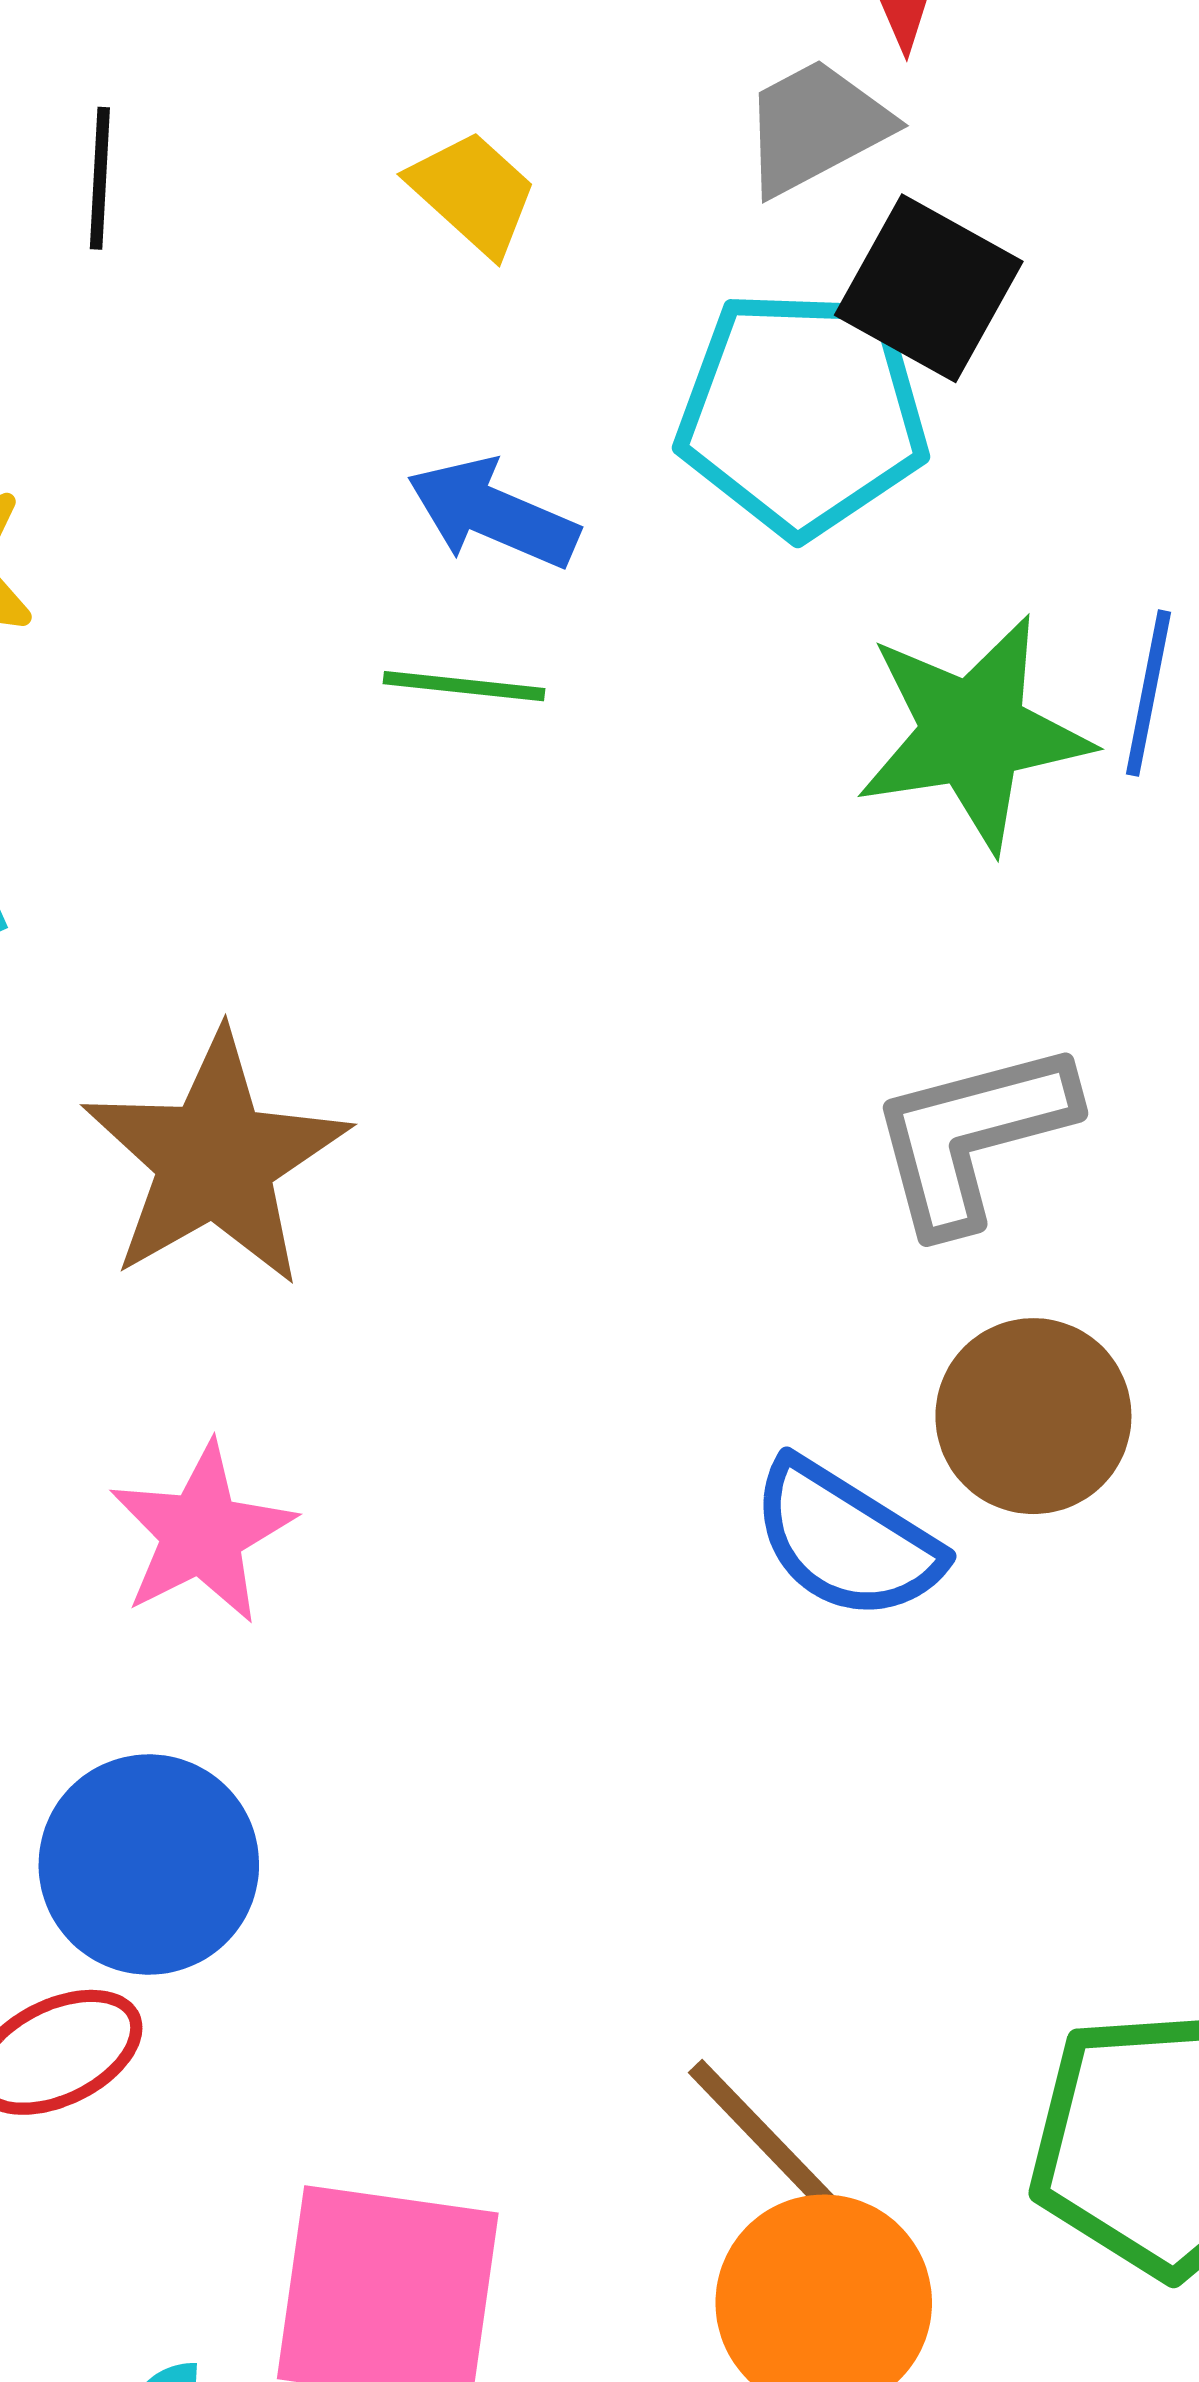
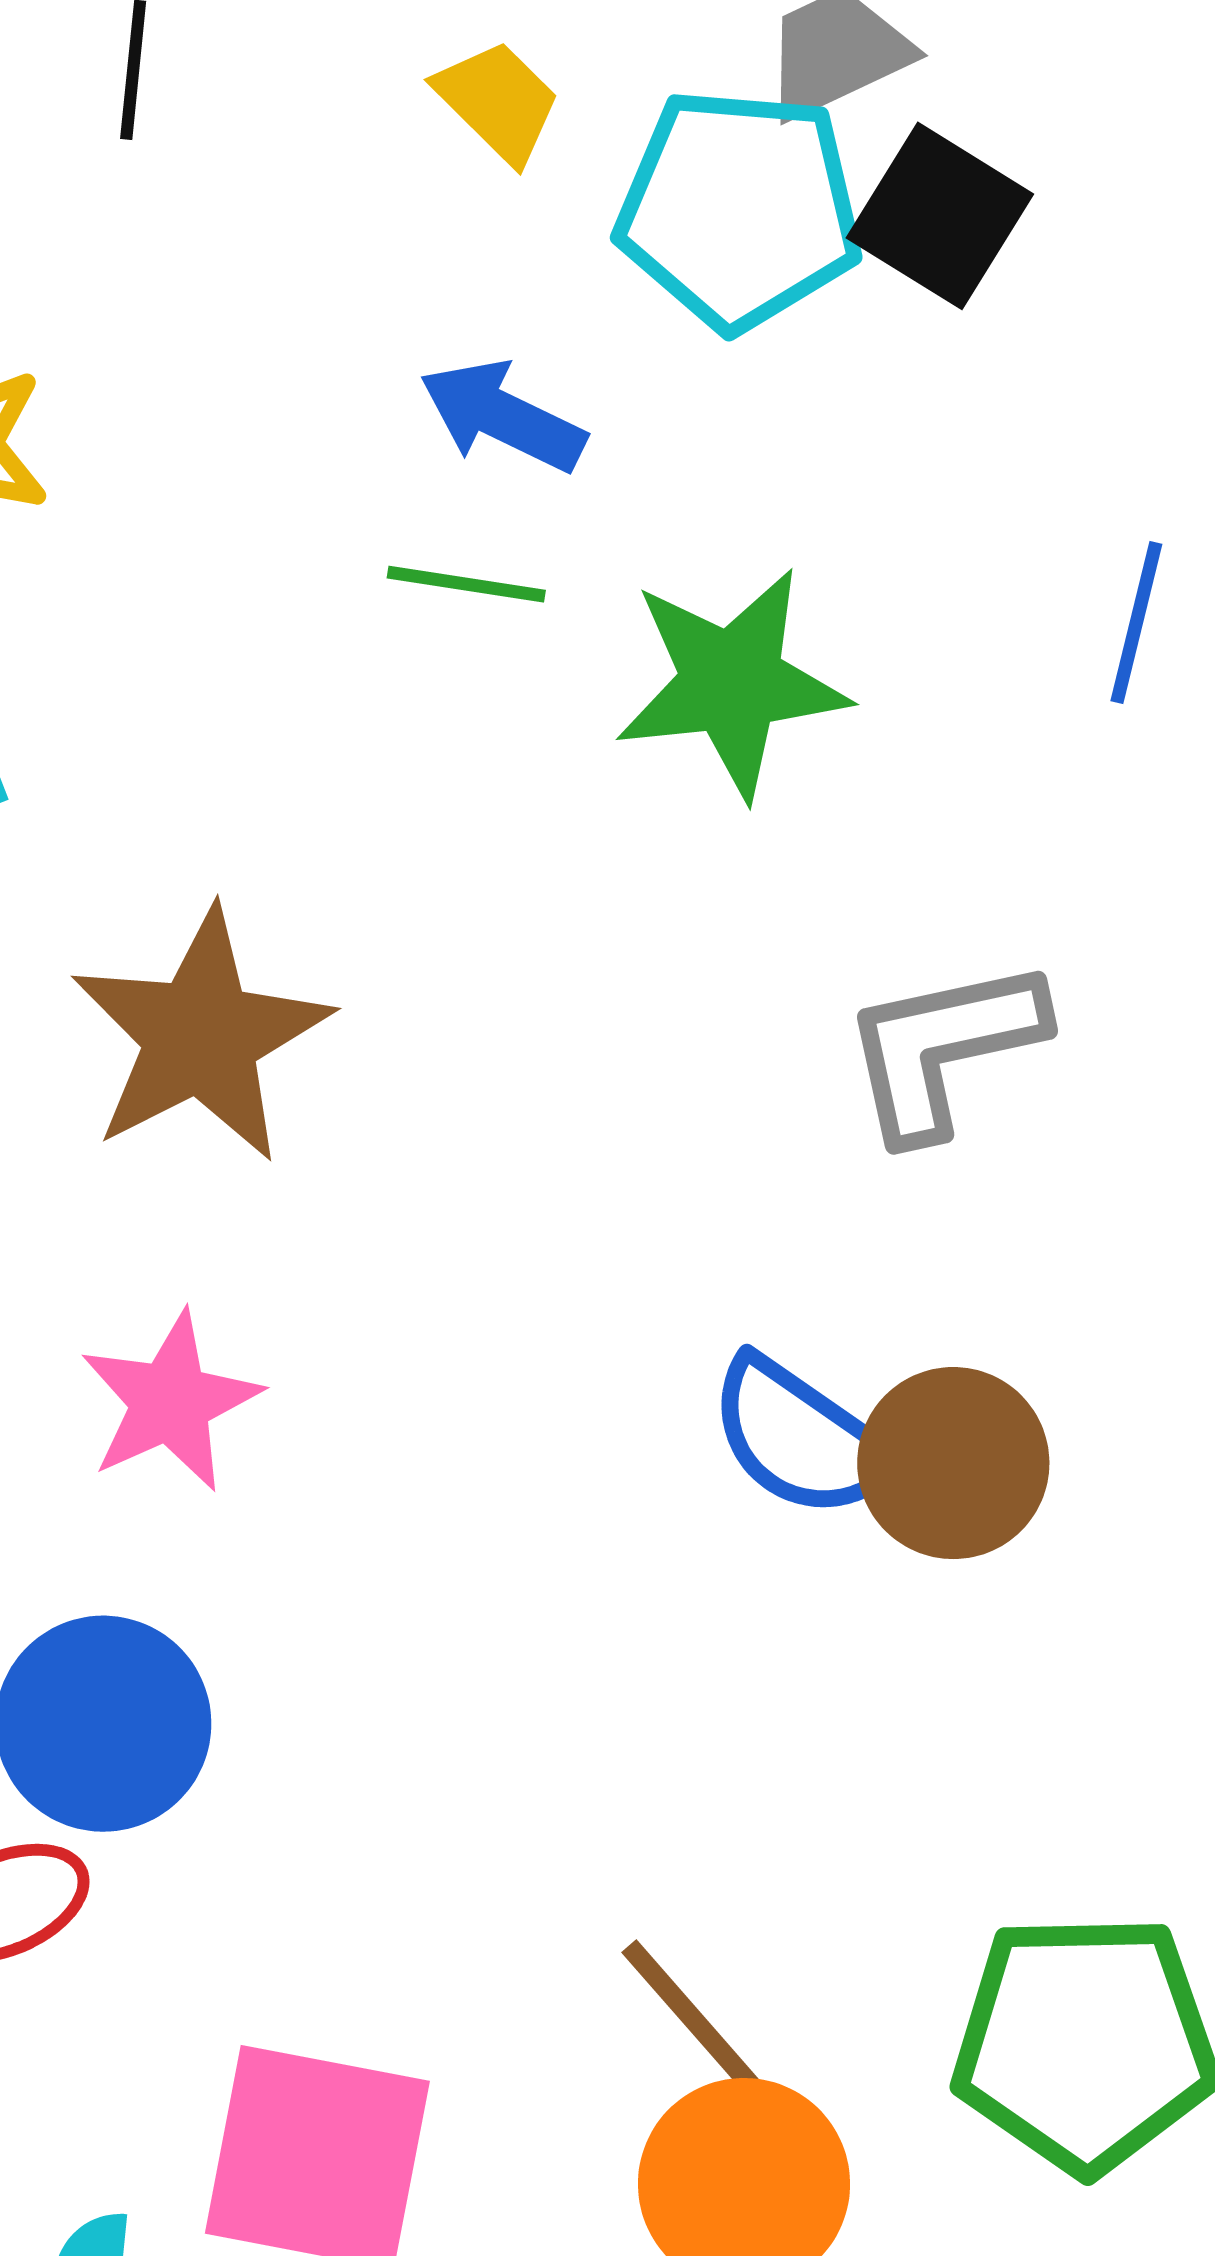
cyan pentagon: (802, 413) -> (739, 209), moved
green star: (973, 733) -> (732, 683), moved
brown circle: (1033, 1416) -> (953, 1463), moved

